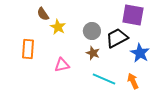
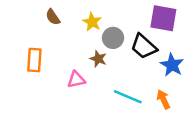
yellow star: (58, 27) -> (92, 22), moved
black trapezoid: (117, 38) -> (144, 46), turned -110
brown star: (93, 53) -> (98, 59), moved

